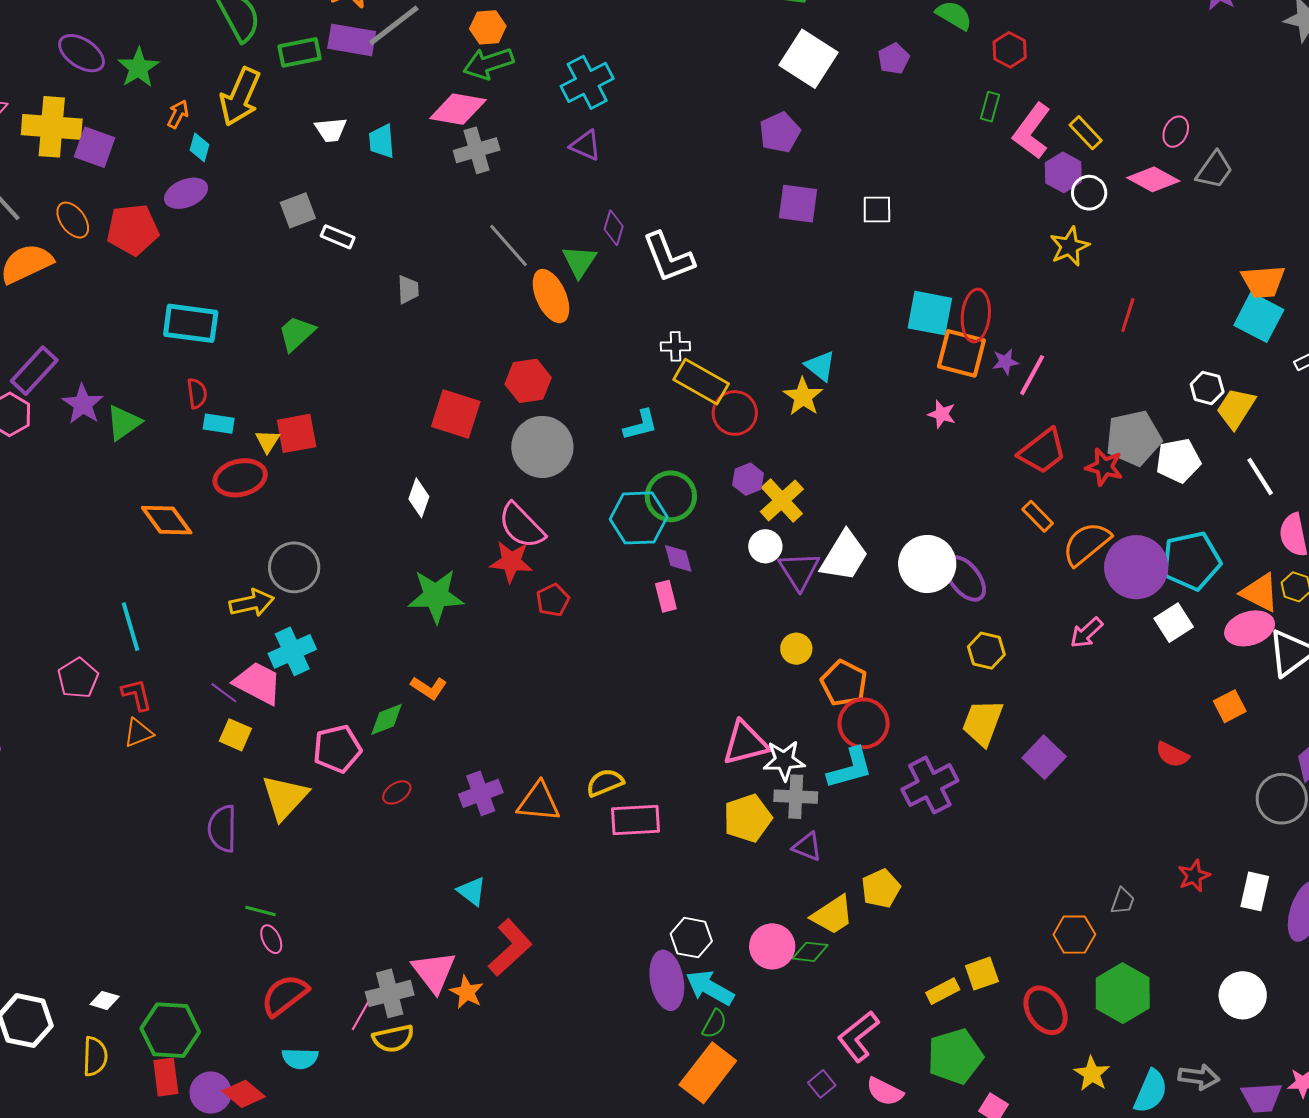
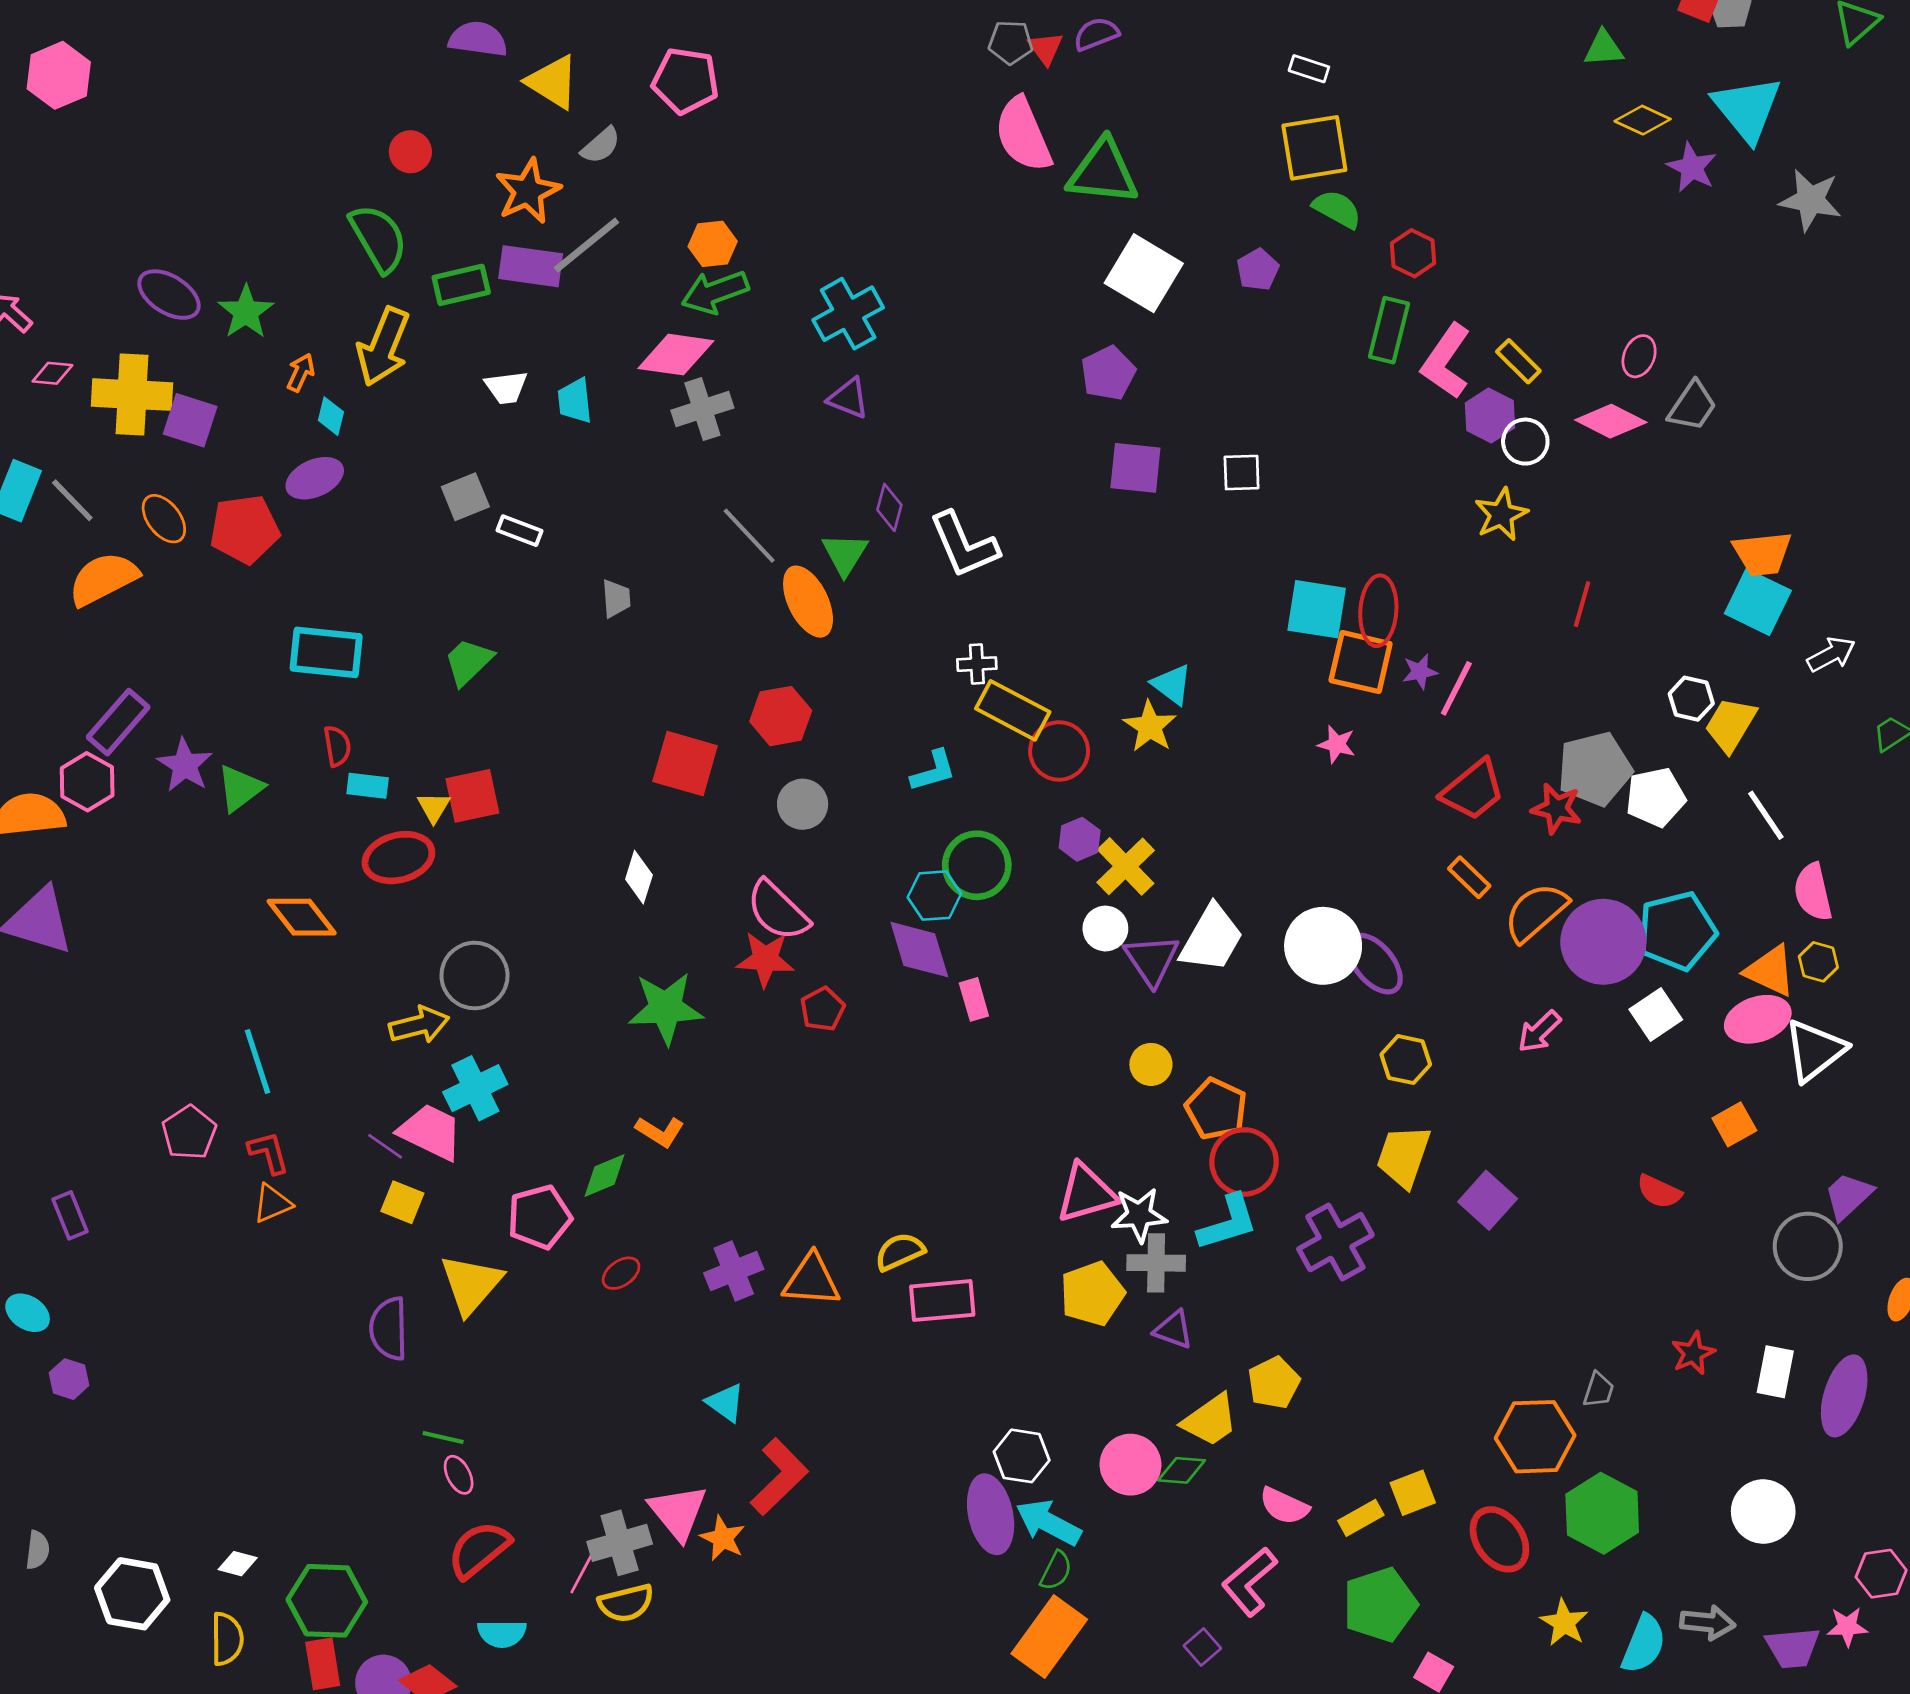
green rectangle: (990, 107) -> (1389, 330), size x1.6
gray circle: (542, 447) -> (803, 804), size x0.6
cyan hexagon: (639, 518) -> (934, 896), size x0.7
purple diamond: (678, 558) -> (919, 950), moved, size x1.6
orange hexagon: (1074, 935) -> (1535, 1437), size x1.4
pink semicircle: (885, 1092) -> (1284, 1506), moved

